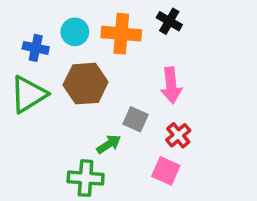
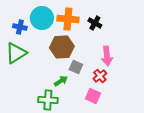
black cross: (169, 21) -> (95, 23), moved
cyan circle: (75, 32) -> (42, 18), size x1.5
brown hexagon: (86, 84) -> (62, 47), moved
pink arrow: (171, 85) -> (107, 56), moved

